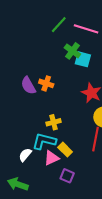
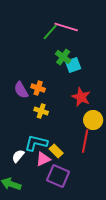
pink line: (86, 29) -> (66, 27), moved
cyan square: (83, 59) -> (73, 65), turned -35
yellow cross: (54, 122) -> (41, 111), moved, turned 32
purple square: (67, 176) -> (58, 176), size x1.6

